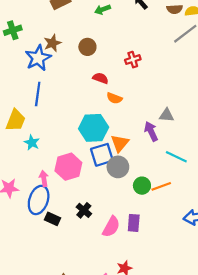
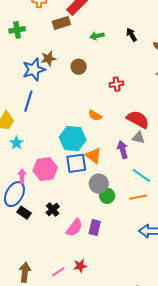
green cross: (13, 30) -> (17, 30), moved
red semicircle: (100, 78) -> (138, 119), moved, size x1.6
orange triangle: (120, 143) -> (94, 156), turned -42
gray circle: (118, 167) -> (99, 184), moved
orange line: (161, 186) -> (138, 197), moved

